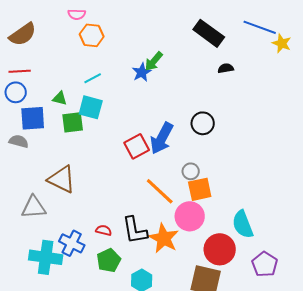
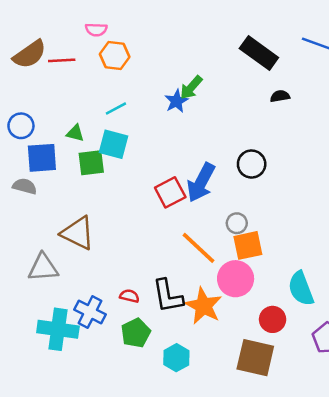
red line: (20, 71) -> (62, 60), moved
red circle: (220, 249) -> (273, 319), size x0.7

